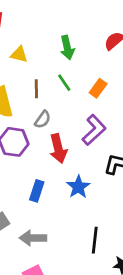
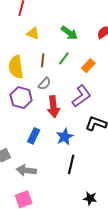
green arrow: (67, 48) -> (69, 33), turned -48
green line: (64, 83) -> (64, 58), turned 64
black line: (95, 240) -> (71, 164), moved

